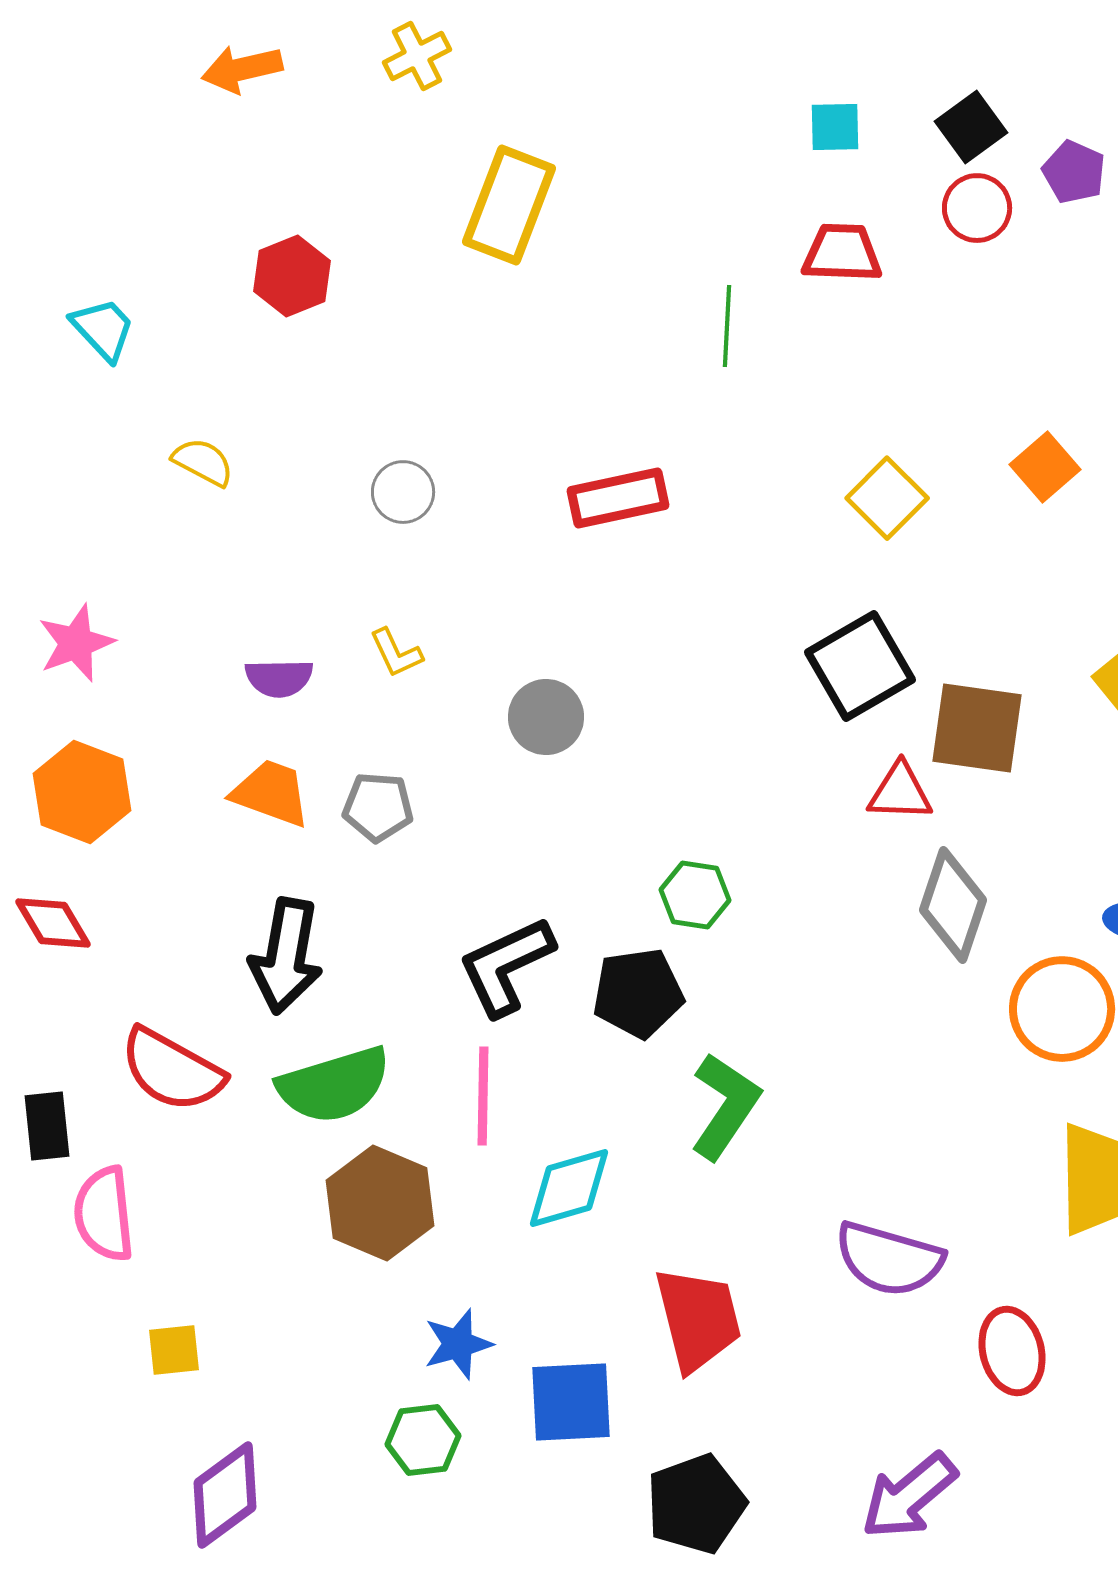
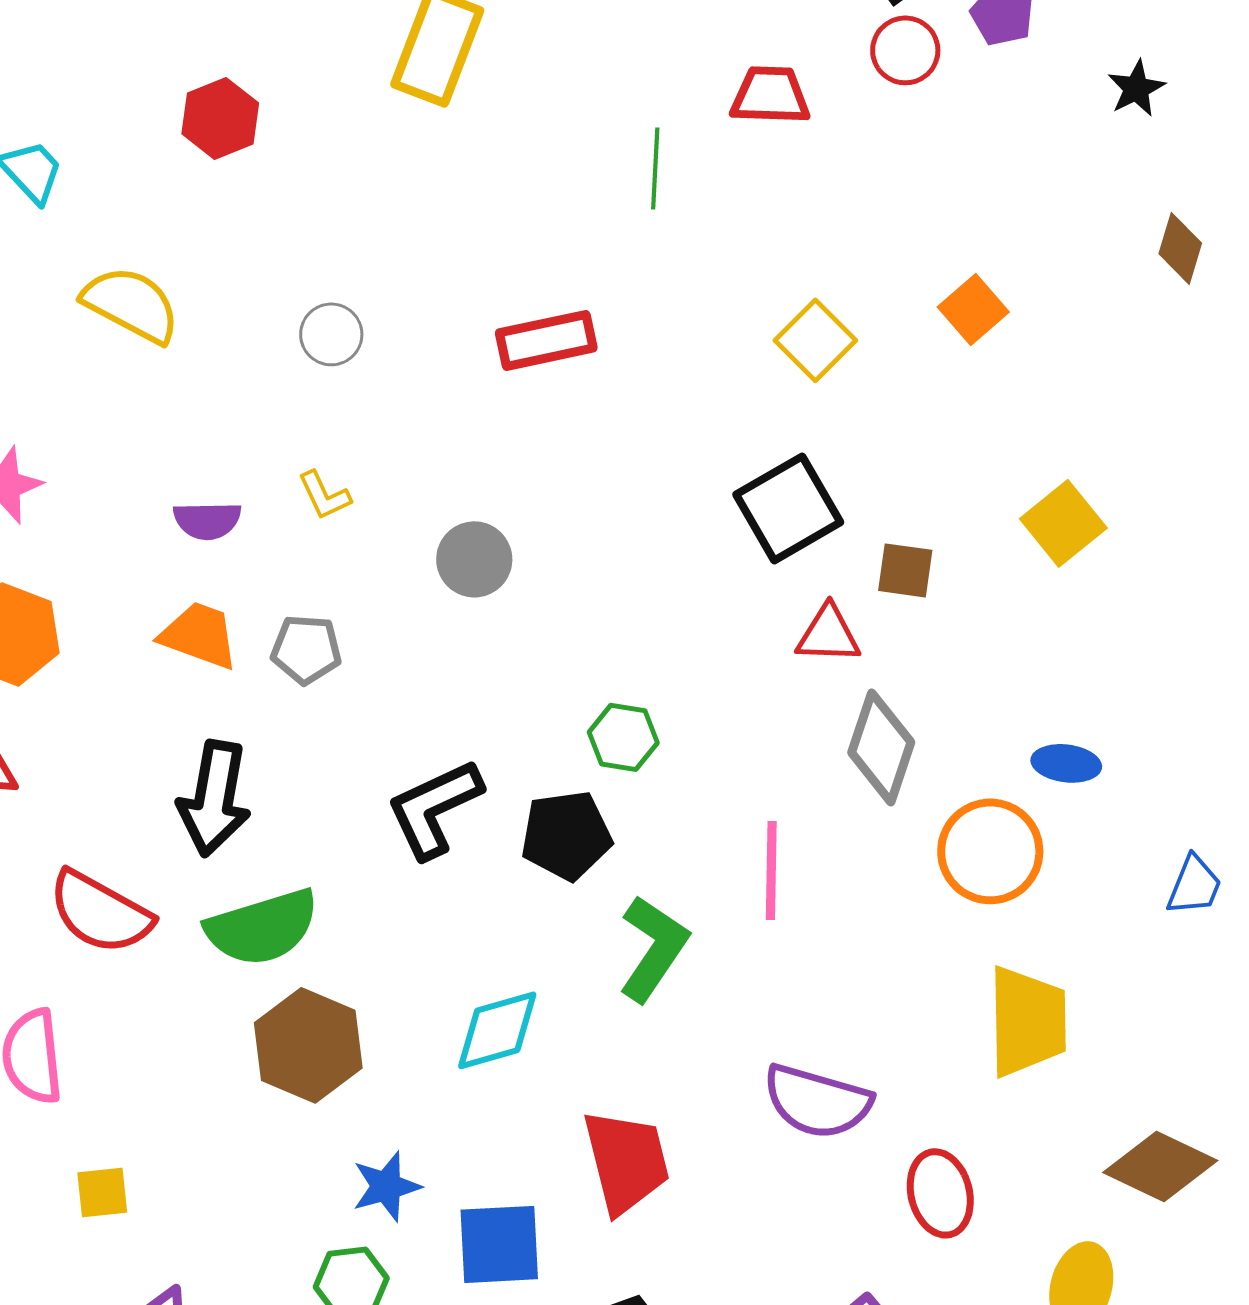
yellow semicircle: (203, 462) -> (131, 304), size x1.6
brown square: (977, 728) -> (905, 570), size x0.6
pink line: (483, 1096) -> (771, 870), moved

